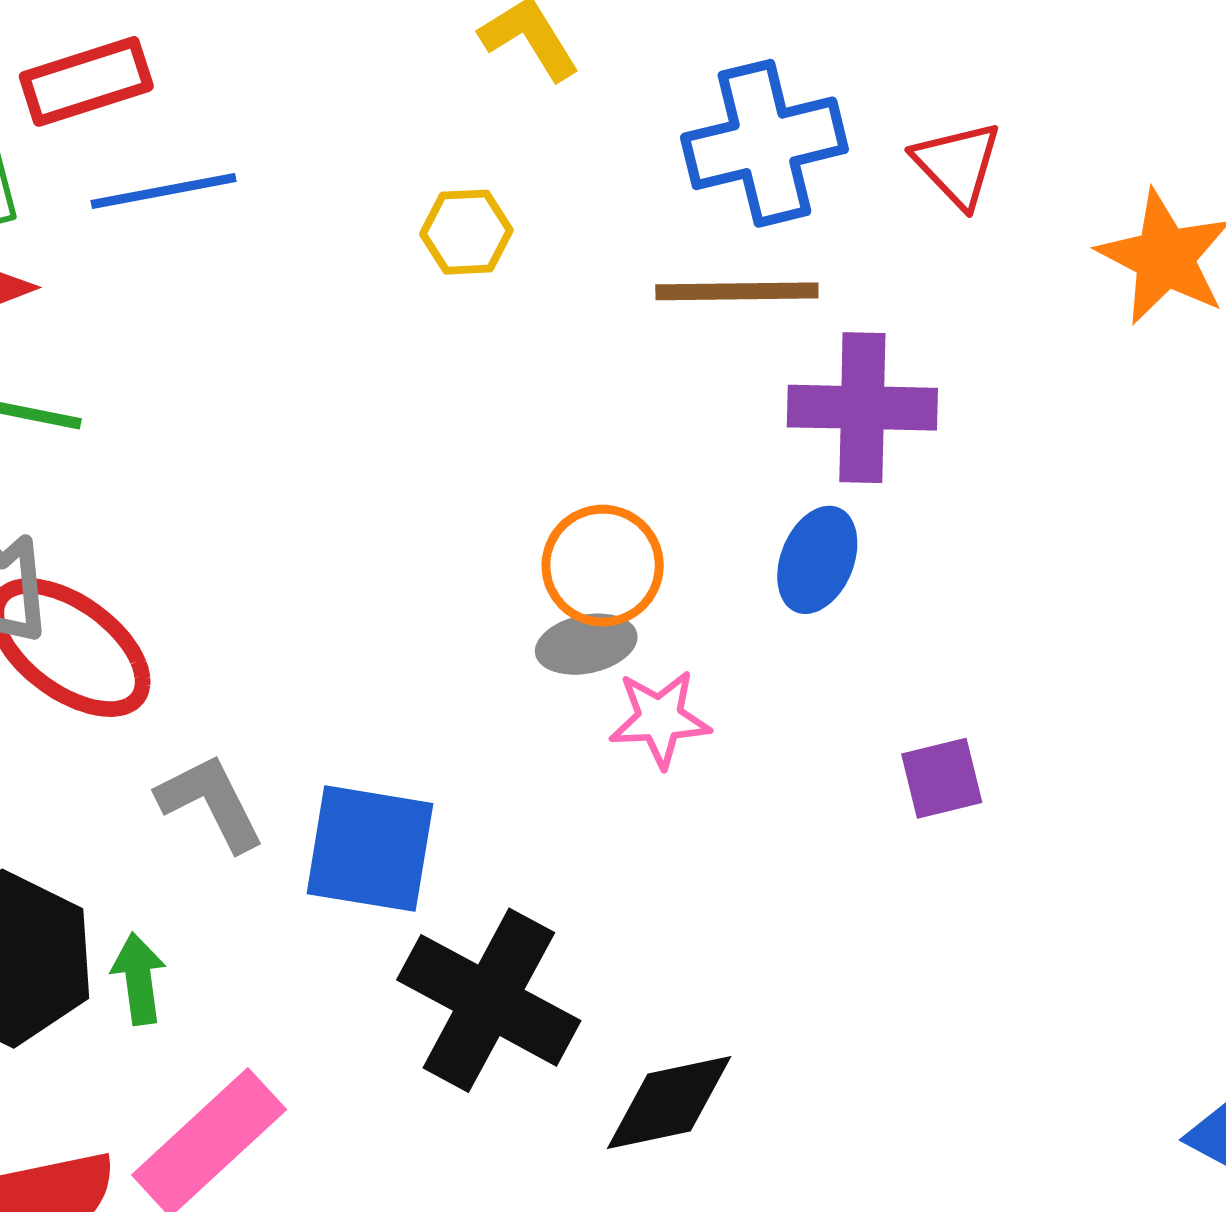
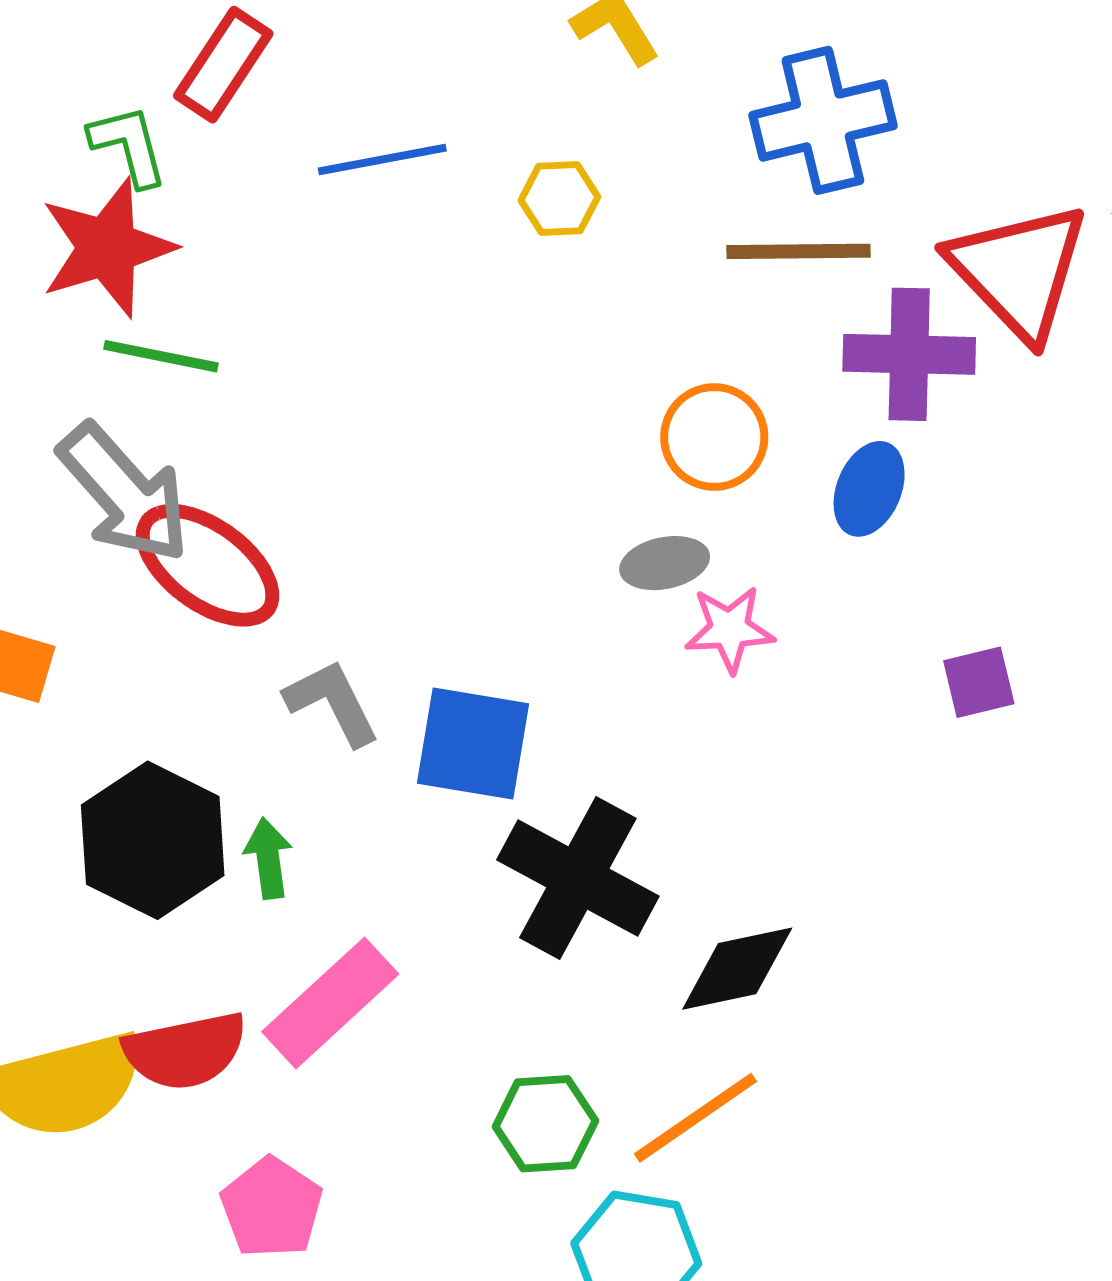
red rectangle: (86, 81) -> (223, 65), turned -39
red triangle: (957, 164) -> (1019, 271), moved, size x1.8
blue line: (163, 191) -> (382, 159), moved
orange circle: (603, 566) -> (714, 437), moved

